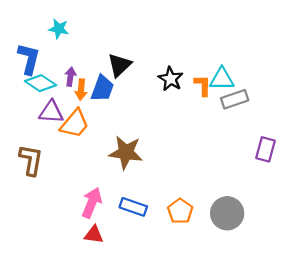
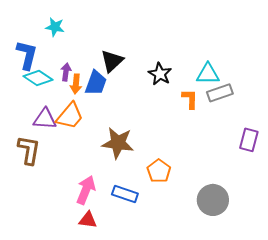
orange L-shape: (203, 85) -> (190, 99), moved
purple triangle: (51, 112) -> (45, 119), moved
orange pentagon: (180, 211) -> (159, 171), moved

